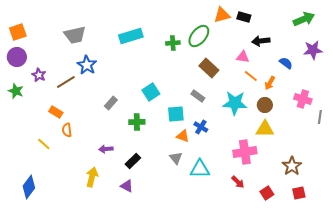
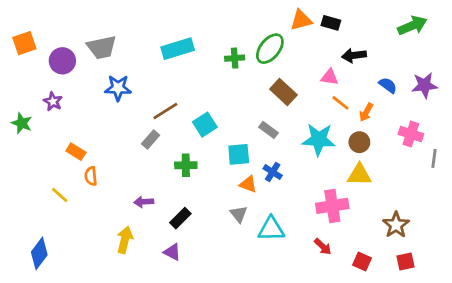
purple star: (313, 50) -> (424, 85), moved
purple circle: (17, 57) -> (62, 61), moved
blue star: (87, 65) -> (118, 88), turned -30
brown line: (66, 82) -> (165, 111), moved
red square: (267, 193) -> (362, 262), turned -32

